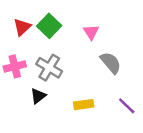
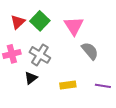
pink triangle: (91, 32) -> (74, 26), size x1.5
purple line: (127, 106) -> (103, 86), turned -35

